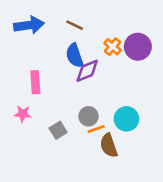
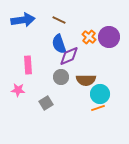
gray circle: (88, 116) -> (61, 77), moved
orange line: (96, 129) -> (98, 108), moved
brown semicircle: (109, 145) -> (86, 80), moved, turned -72

